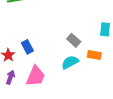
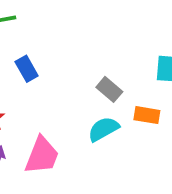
blue rectangle: (27, 47) -> (27, 69), moved

